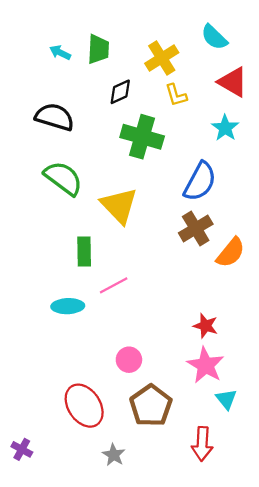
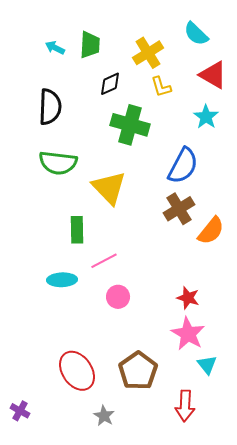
black semicircle: (55, 117) -> (50, 107), turned 75
green semicircle: (63, 178) -> (58, 163), turned 150
pink circle: (129, 360) -> (118, 297), moved

